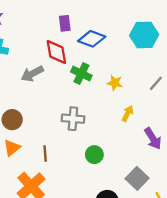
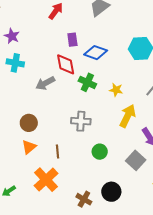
yellow arrow: (128, 113) -> (128, 116), size x1.6
gray square: (137, 178) -> (136, 160), moved

